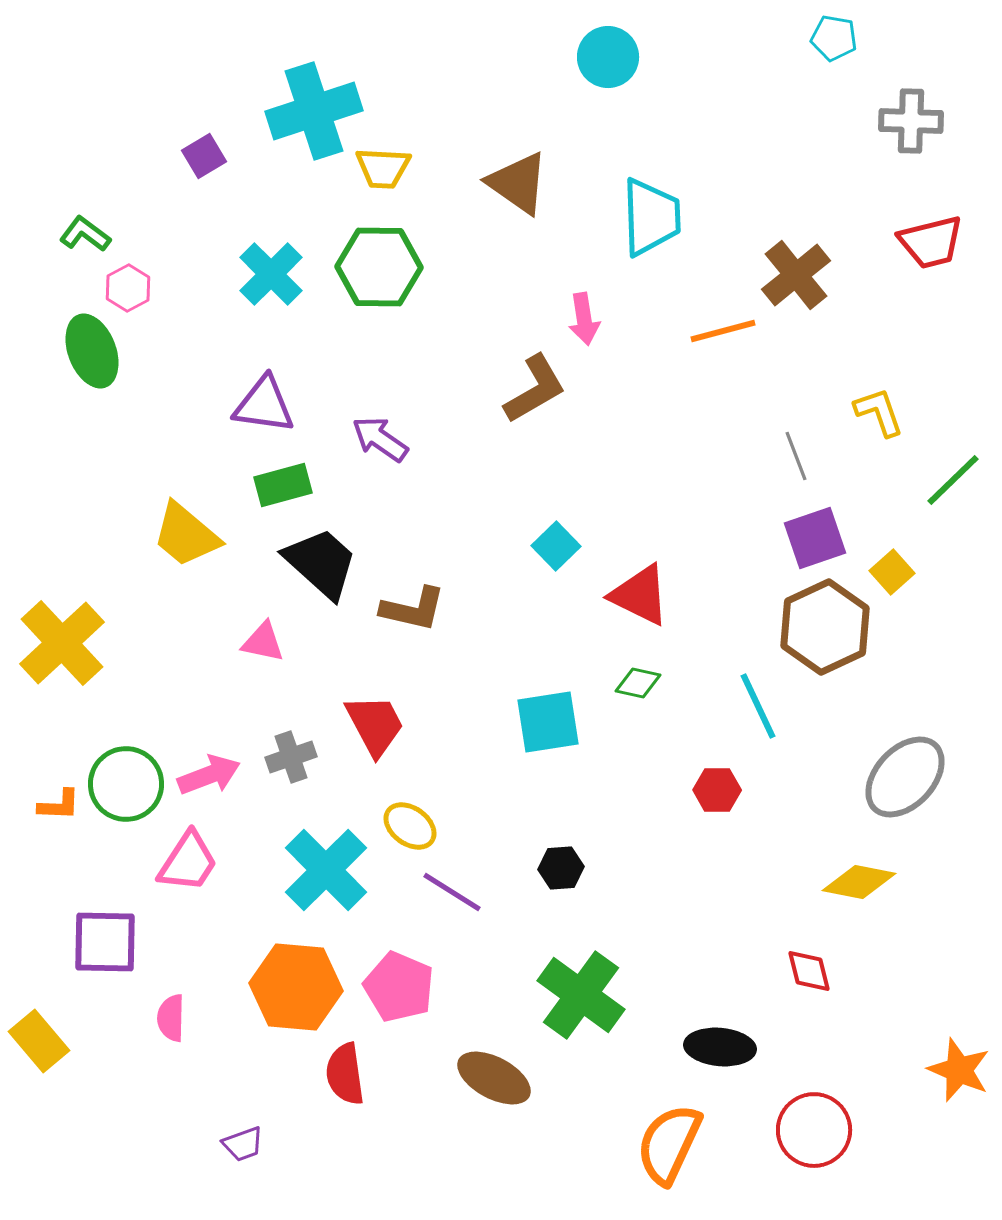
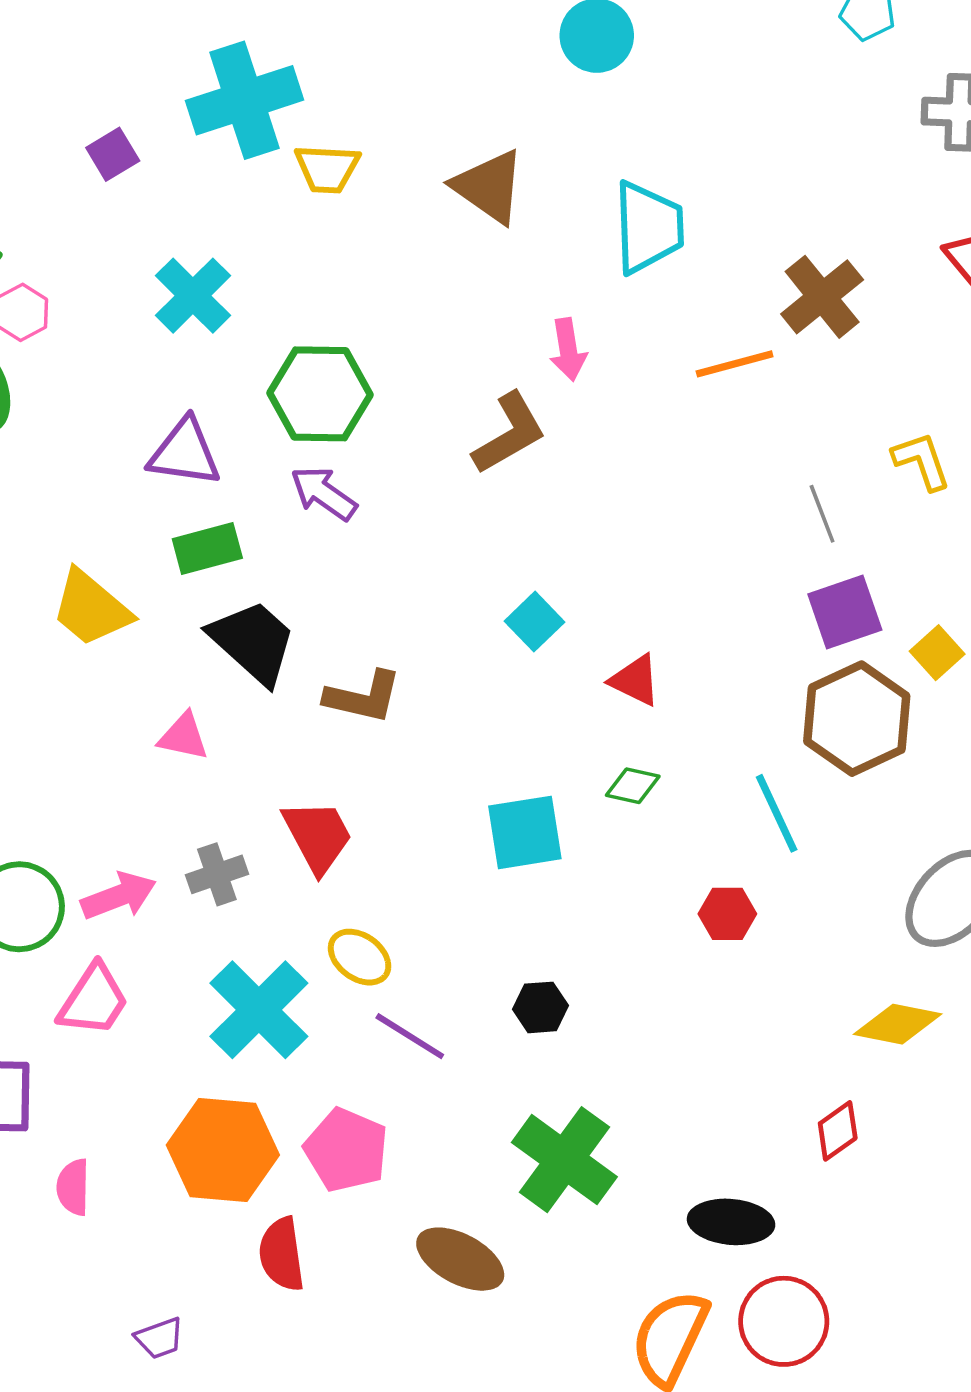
green hexagon: (379, 267) -> (320, 394), moved
red triangle: (640, 595) -> (635, 680), size x0.7
red diamond: (809, 971) -> (838, 1131), turned 69
red circle: (814, 1130) -> (784, 1321), moved

